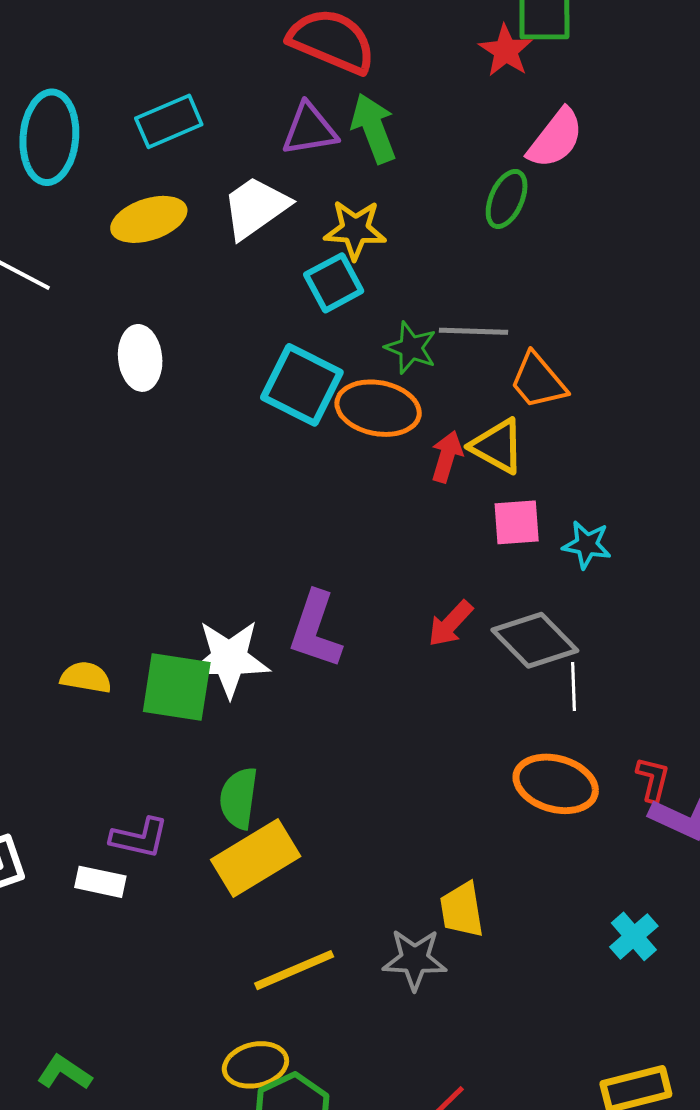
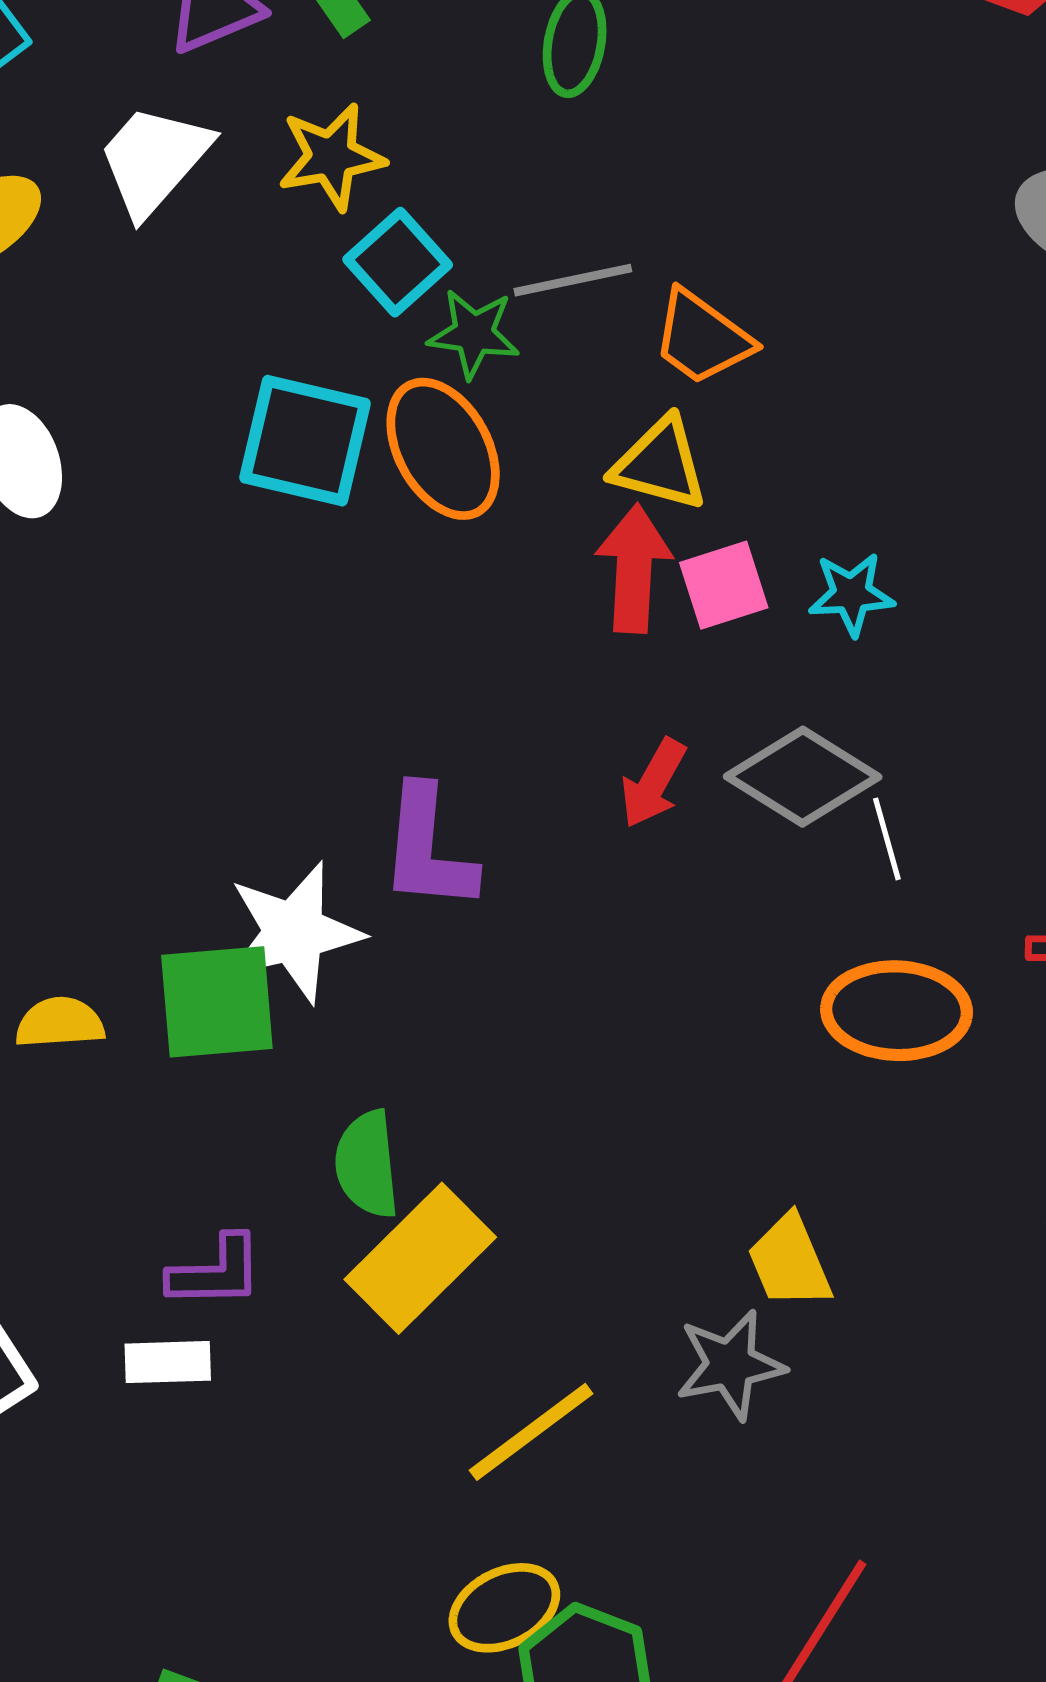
cyan square: (334, 283) -> (398, 262), moved
orange ellipse: (378, 408) -> (443, 449), turned 64
red arrow: (447, 457) -> (634, 568), moved, size x1.4

